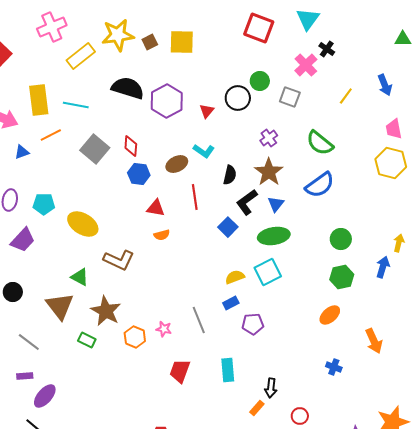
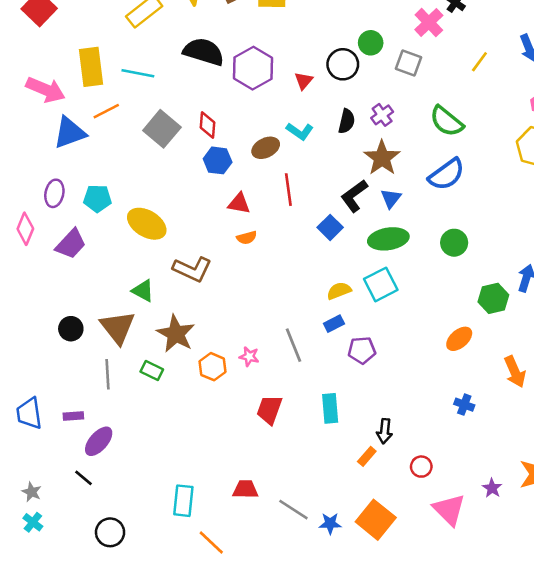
blue triangle: (22, 152) -> (70, 133), size x1.8
black semicircle: (230, 175) -> (347, 121), moved
green circle: (341, 239) -> (454, 243), moved
green hexagon: (342, 277) -> (493, 298), moved
black circle: (13, 292) -> (71, 329), moved
gray line: (29, 342) -> (108, 374), moved, turned 50

